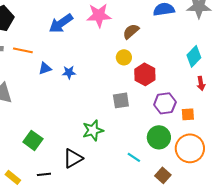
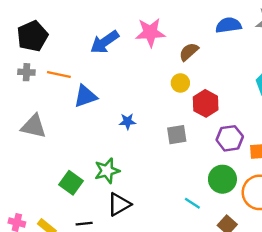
blue triangle: (45, 68) -> (85, 96), size x1.5
blue star: (69, 72) -> (127, 121), moved
green star: (93, 130) -> (107, 171), moved

